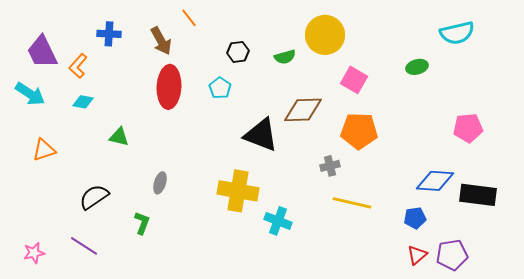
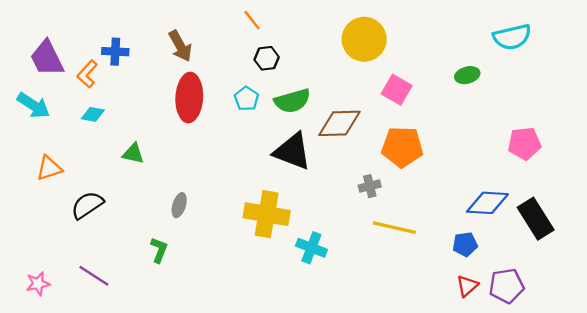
orange line: (189, 18) -> (252, 20), moved
blue cross: (109, 34) -> (115, 52), moved
green semicircle: (285, 57) -> (292, 101), moved, size x1.5
black rectangle: (478, 195) -> (536, 219), turned 51
black semicircle: (94, 197) -> (87, 205), moved

